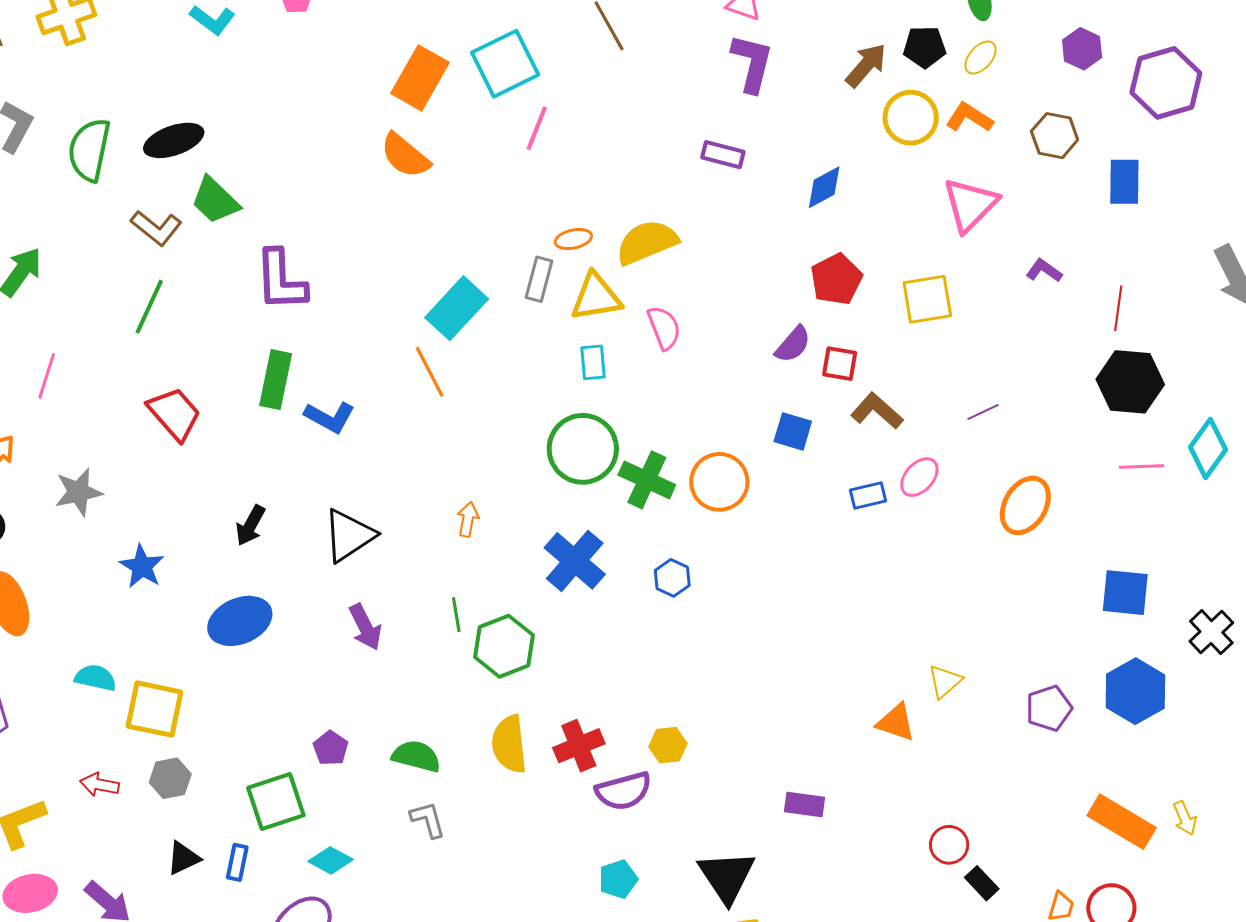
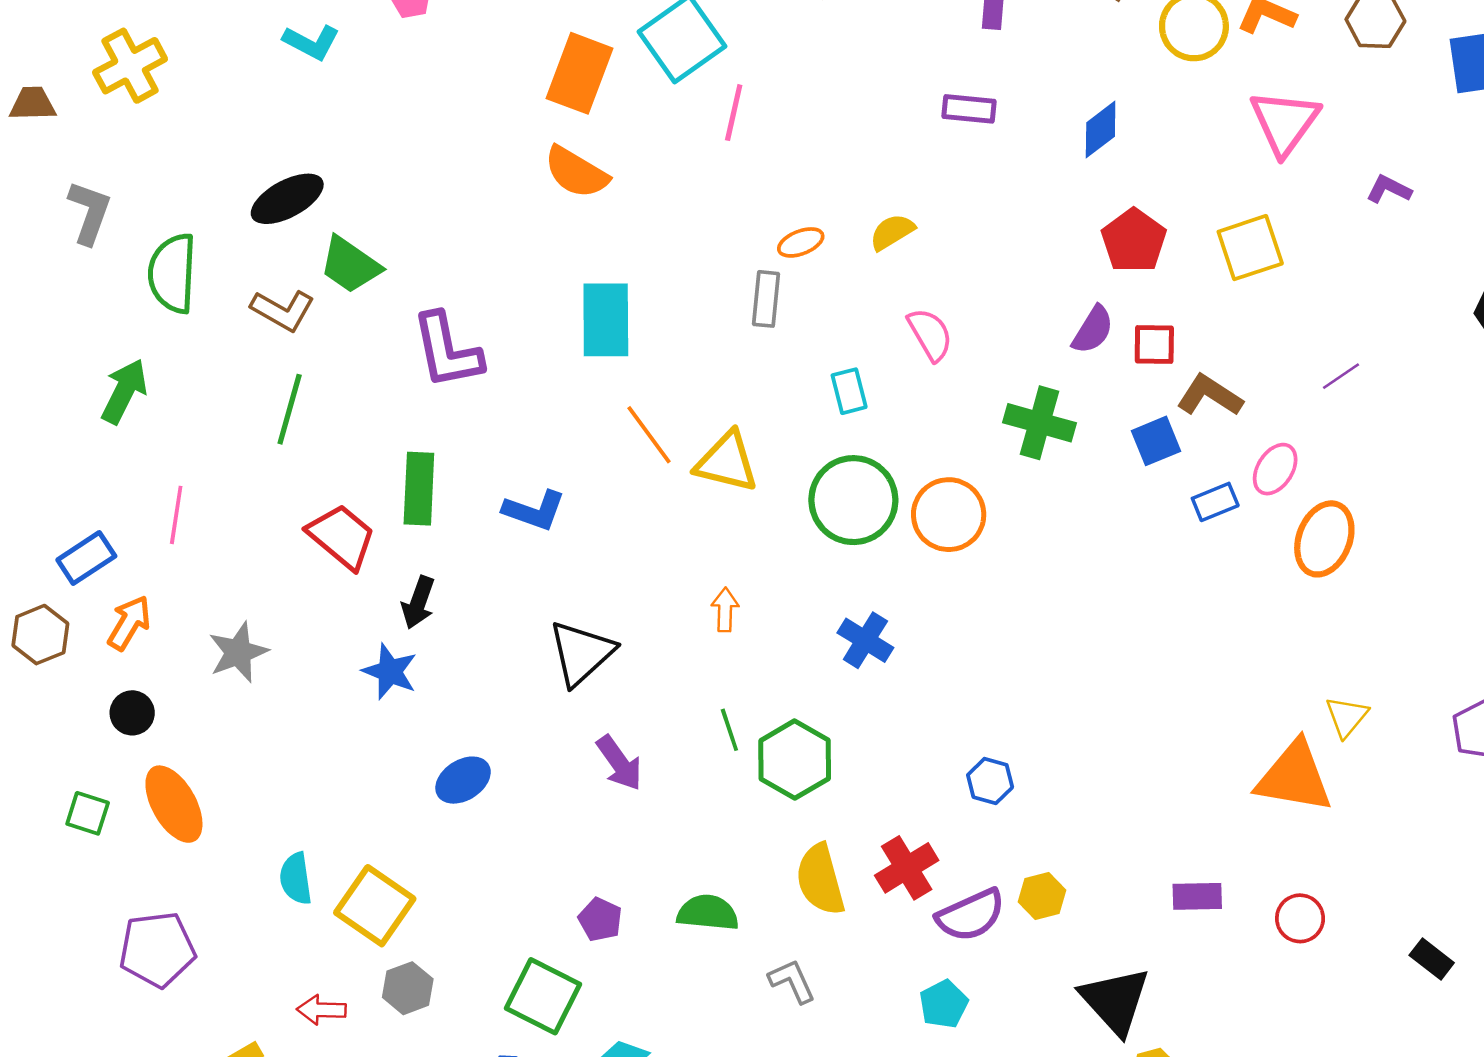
green semicircle: (89, 150) -> (172, 273), moved
yellow semicircle: (647, 242) -> (892, 232), size x0.6
yellow triangle: (596, 297) -> (727, 462), moved, turned 32
cyan rectangle: (457, 308) -> (606, 320), moved, turned -34
green rectangle: (276, 380) -> (419, 489), moved
blue square: (793, 431) -> (1156, 441), moved, turned -30
green cross: (647, 480) -> (1040, 423), moved
orange circle: (719, 482) -> (949, 515), moved
orange ellipse: (1025, 505) -> (1324, 539), moved
black arrow: (250, 525) -> (418, 603), moved
blue cross: (575, 561) -> (865, 640), size x0.7
blue star: (142, 567) -> (390, 672), moved
blue hexagon: (672, 578) -> (990, 781), moved
blue ellipse: (240, 621) -> (463, 780), size x0.7
cyan semicircle: (96, 678) -> (296, 879), turned -102
yellow square: (154, 709) -> (375, 906), turned 32
orange triangle: (896, 722) -> (1294, 777), size x1.6
yellow hexagon: (668, 745) -> (1042, 896), moved
green square: (276, 801) -> (543, 996), turned -36
gray L-shape: (428, 820) -> (792, 981), moved
red circle: (949, 845) -> (1300, 918), moved
cyan pentagon: (618, 879) -> (944, 1004), moved

